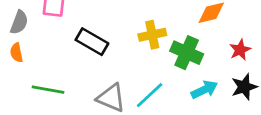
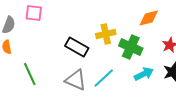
black rectangle: (92, 42) -> (77, 47), moved
green line: (48, 90) -> (30, 74), turned 55

